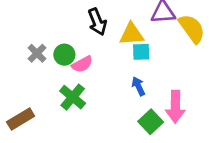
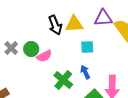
yellow triangle: (132, 34) -> (74, 24), moved
green cross: (73, 97) -> (63, 80), moved

